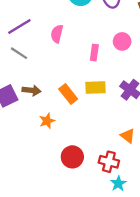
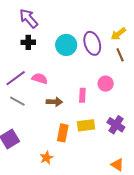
pink semicircle: (57, 34) -> (40, 79), moved, turned 98
brown arrow: (32, 90) -> (54, 102), moved
orange rectangle: (68, 94) -> (63, 133), turned 54

